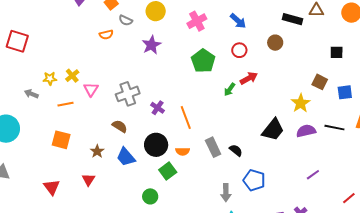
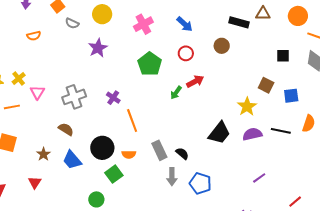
orange semicircle: (106, 35) -> (34, 36), moved
purple cross: (158, 108) -> (113, 98), moved
gray arrow: (226, 193) -> (172, 177), moved

